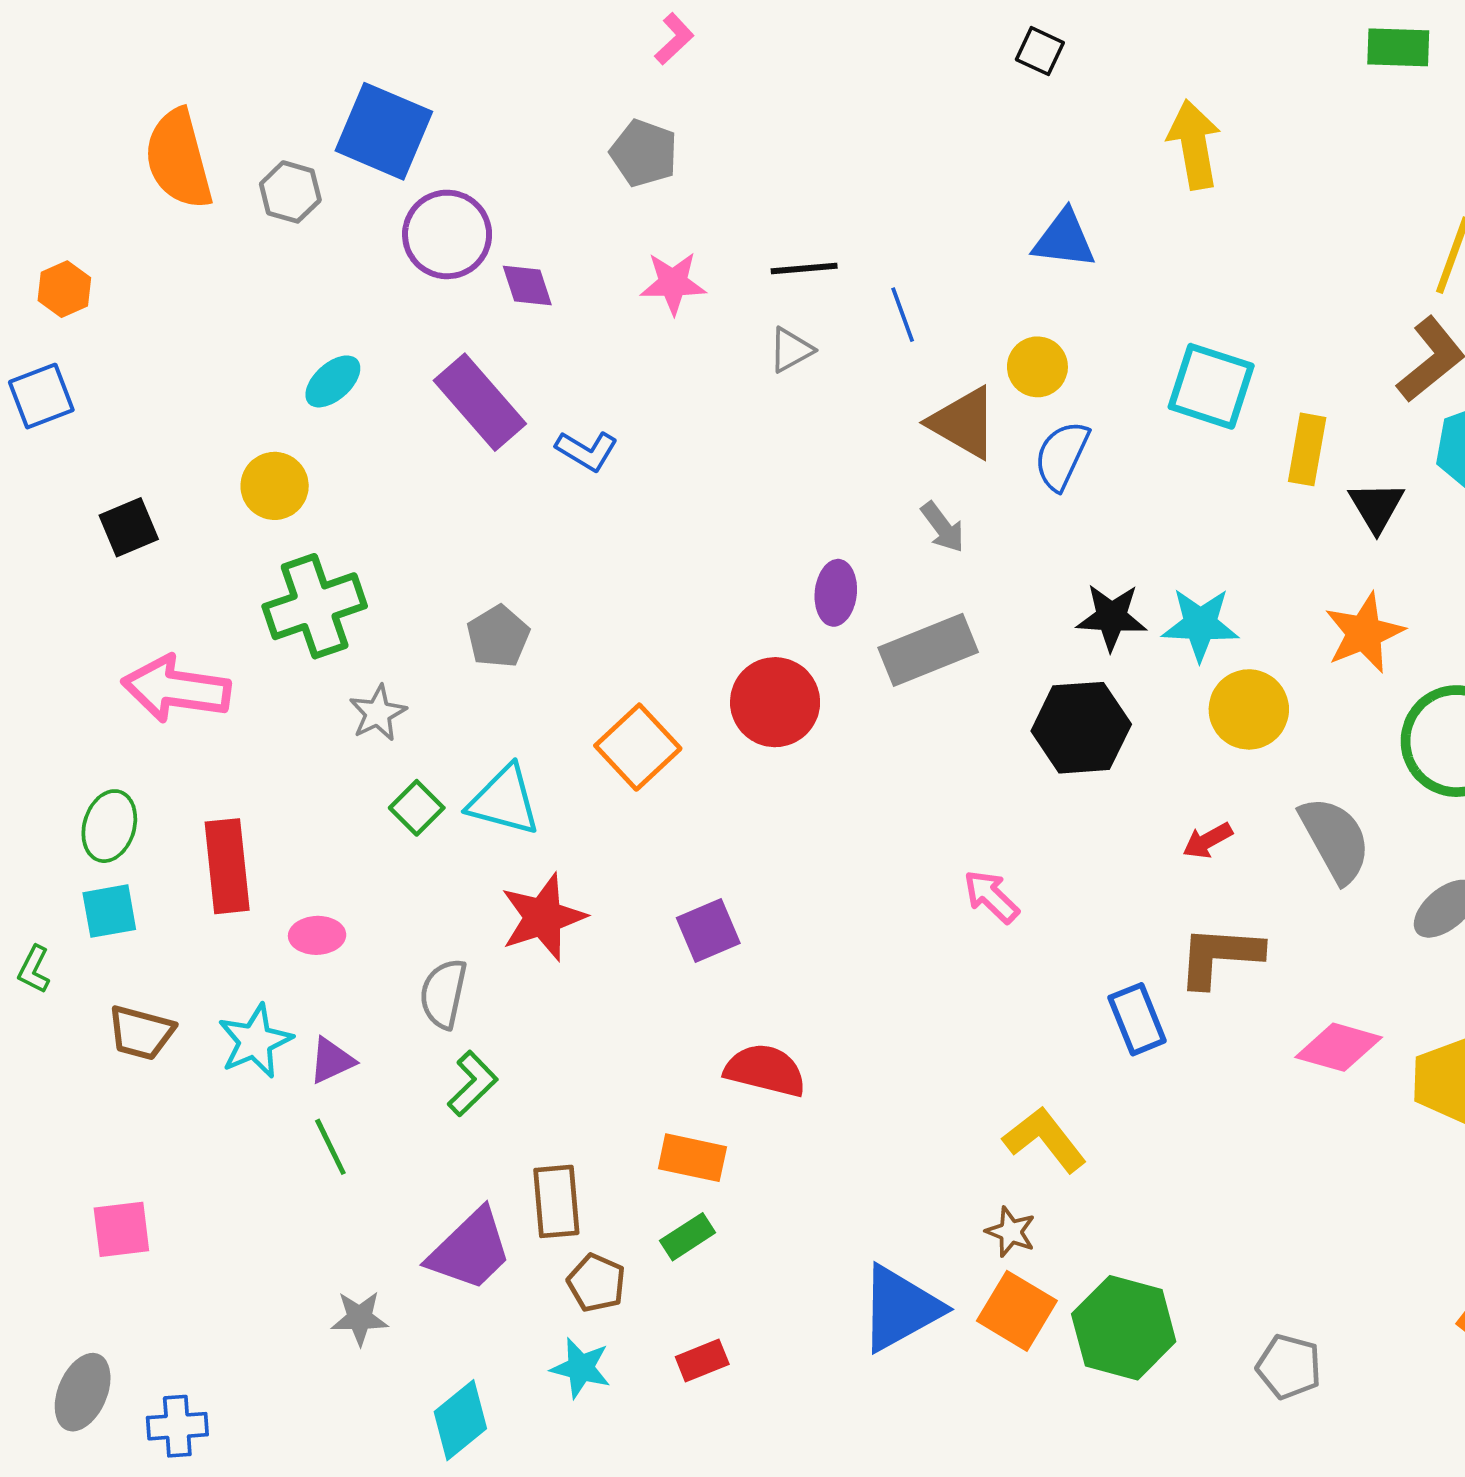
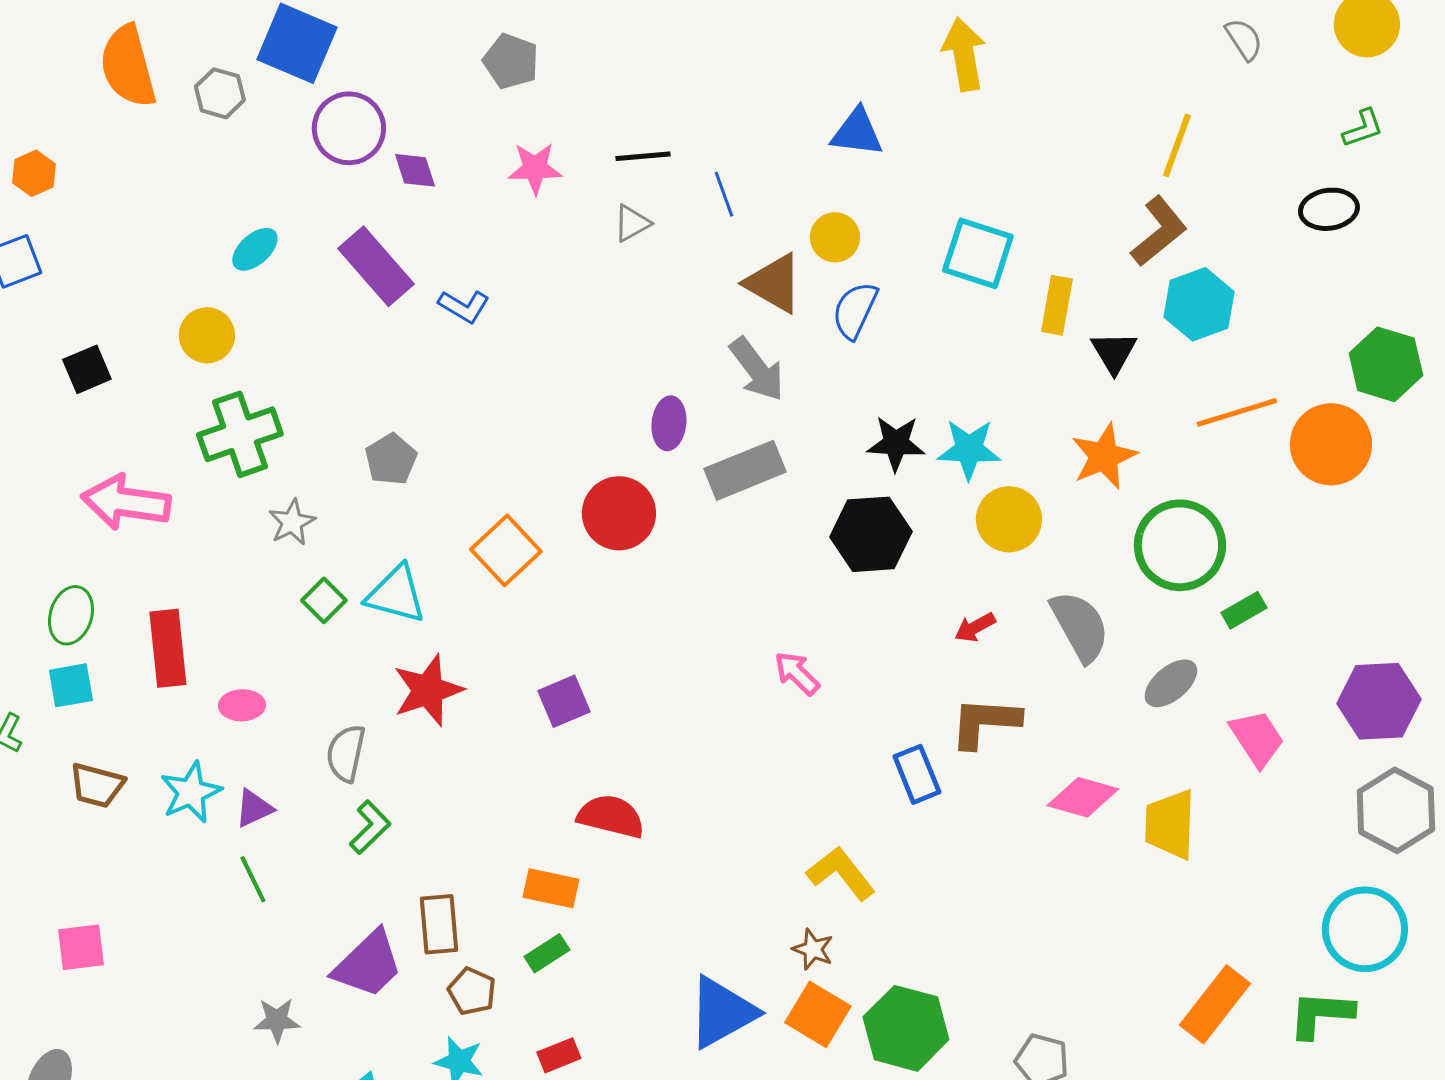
gray arrow: (943, 527) -> (757, 369), size x1.5

